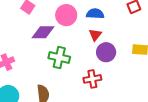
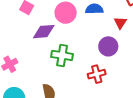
red triangle: (95, 35) -> (120, 23), moved

